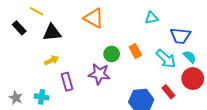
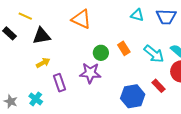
cyan triangle: (151, 18) -> (137, 15), turned 32
blue trapezoid: (180, 36) -> (166, 17), moved
cyan cross: (42, 97) -> (36, 99), turned 32

